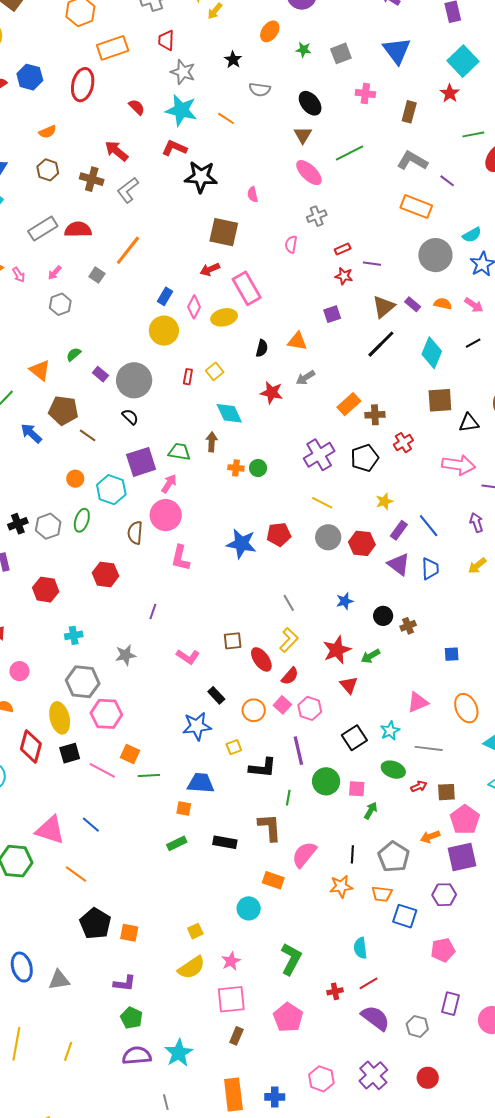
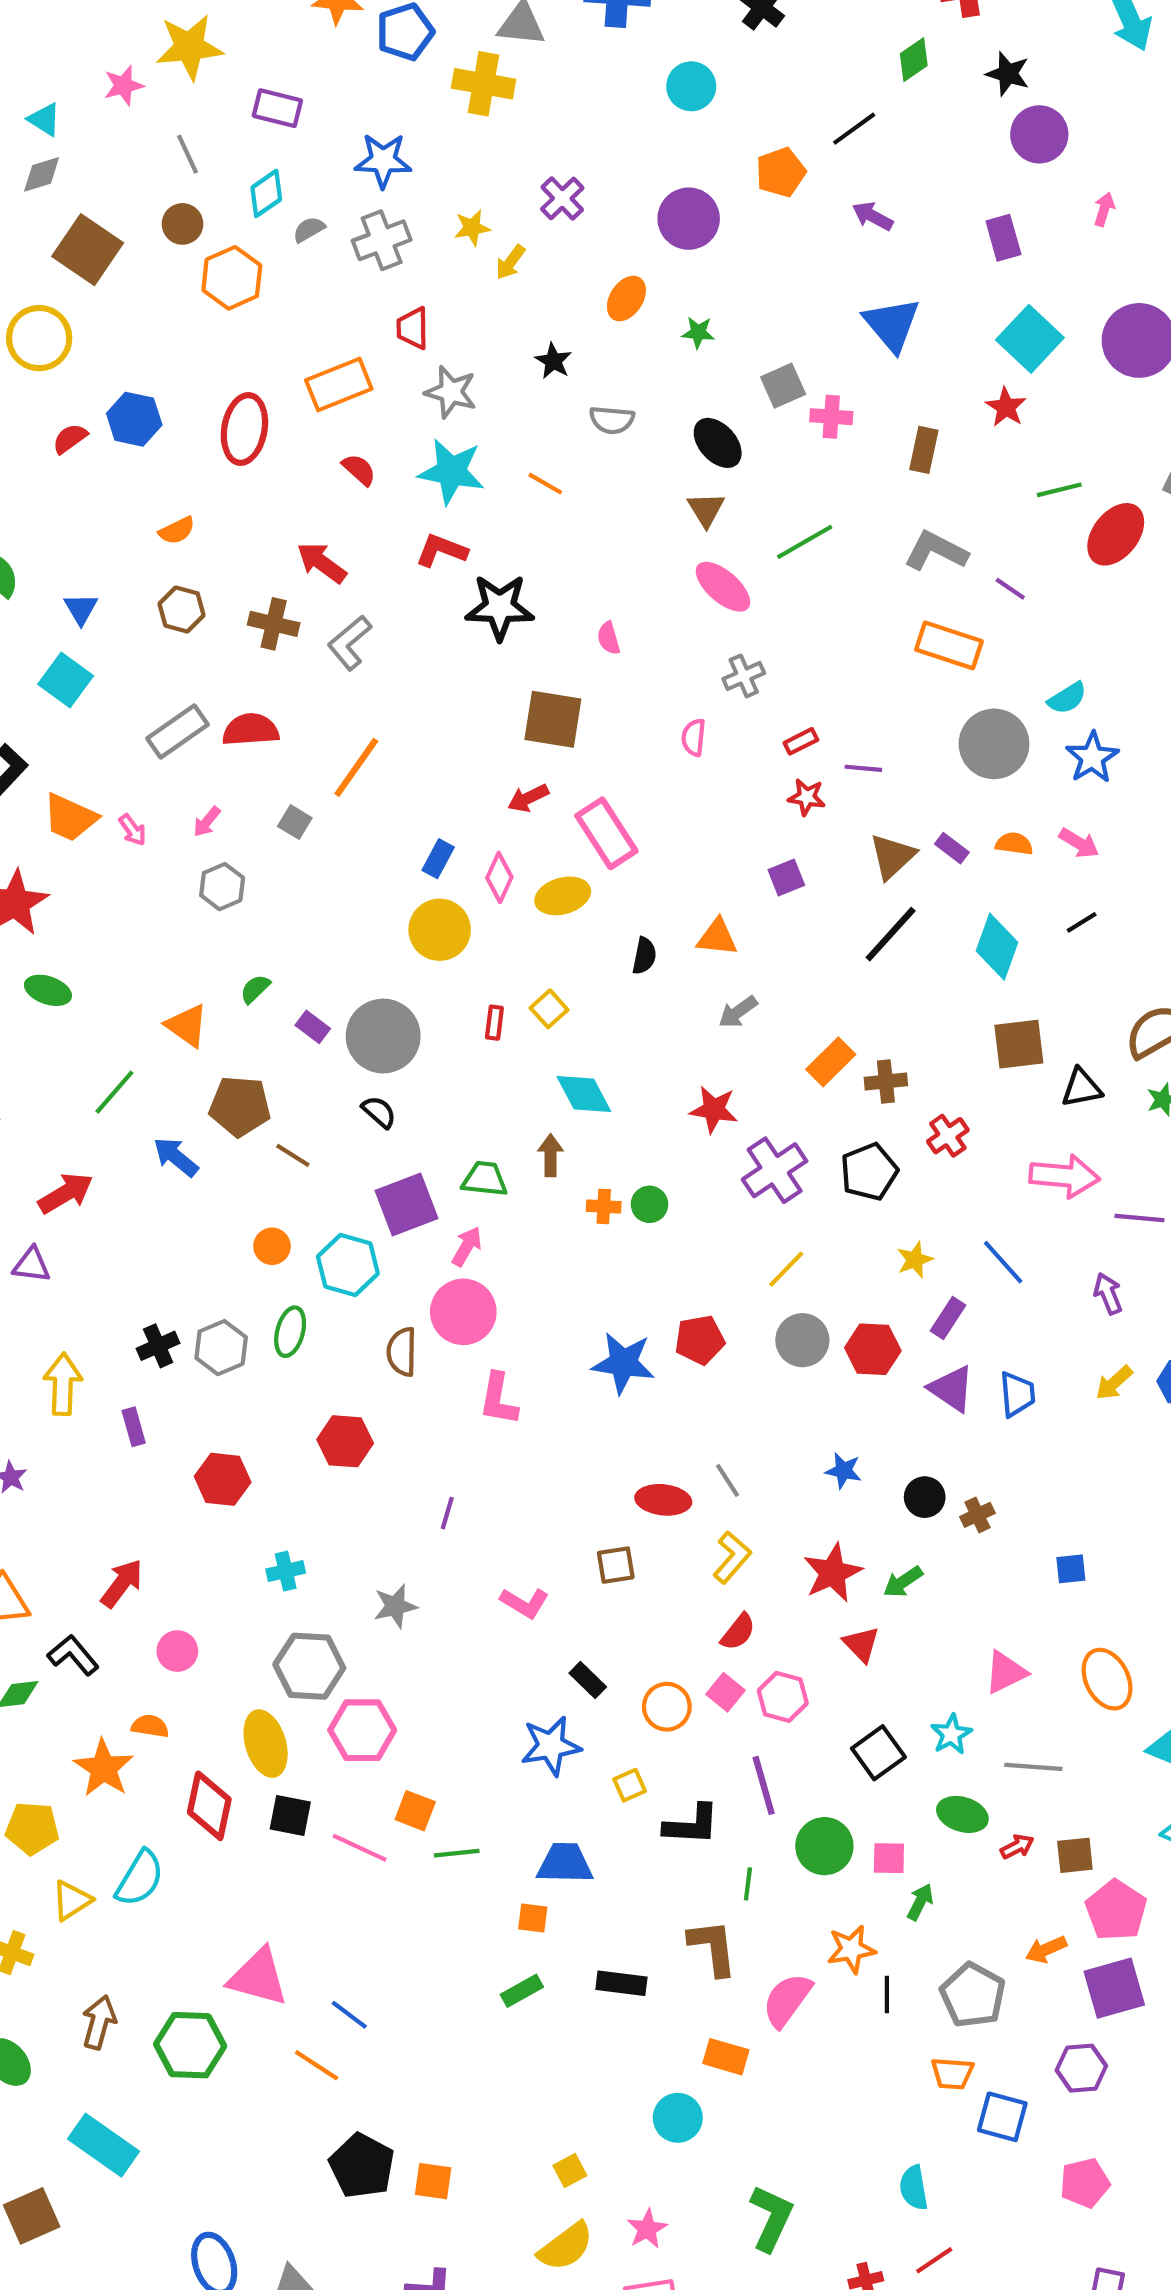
orange rectangle: (113, 48) -> (339, 384), moved
gray square: (341, 53) -> (783, 386), moved
red star: (272, 393) -> (714, 1110), moved
yellow line: (322, 503) -> (786, 1269), turned -70
blue line: (429, 526) -> (1003, 1262), moved
blue star: (345, 601) -> (844, 1471), turned 30
red ellipse: (261, 659) -> (663, 1500), moved, turned -45
black square: (70, 753) -> (290, 1816), turned 30
blue line: (91, 825) -> (349, 2015), moved
orange star: (341, 886) -> (851, 1949), moved

